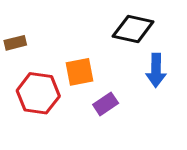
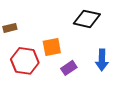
blue arrow: (156, 70) -> (102, 60), moved

